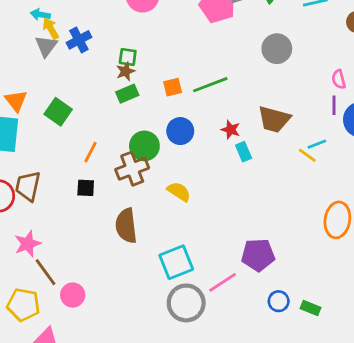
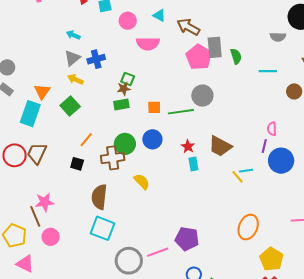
yellow arrow: (51, 28) -> (75, 79), moved, turned -49
gray circle: (277, 49) -> (202, 96), moved
pink star: (28, 244) -> (45, 202), moved
cyan square: (176, 262) -> (102, 228), moved, turned 30

